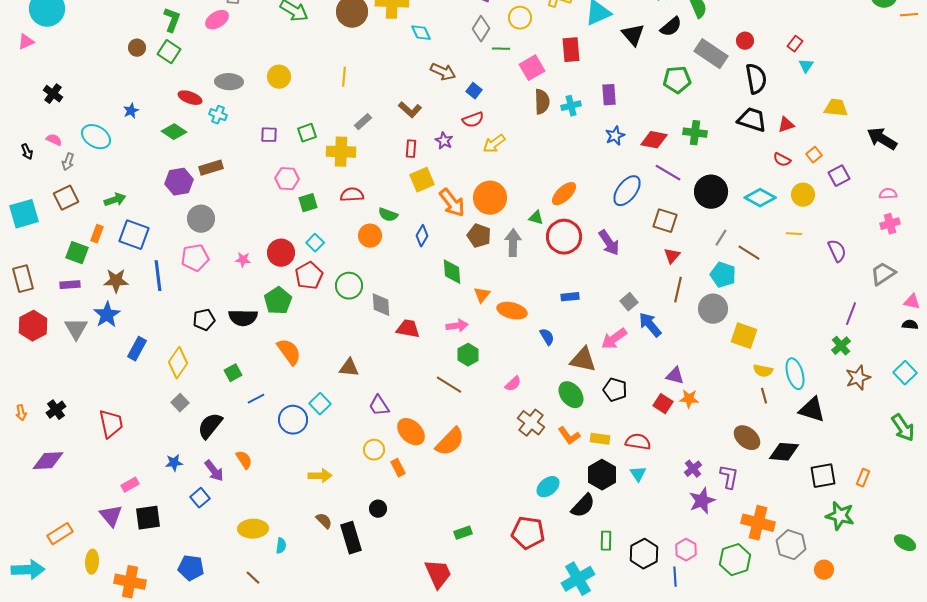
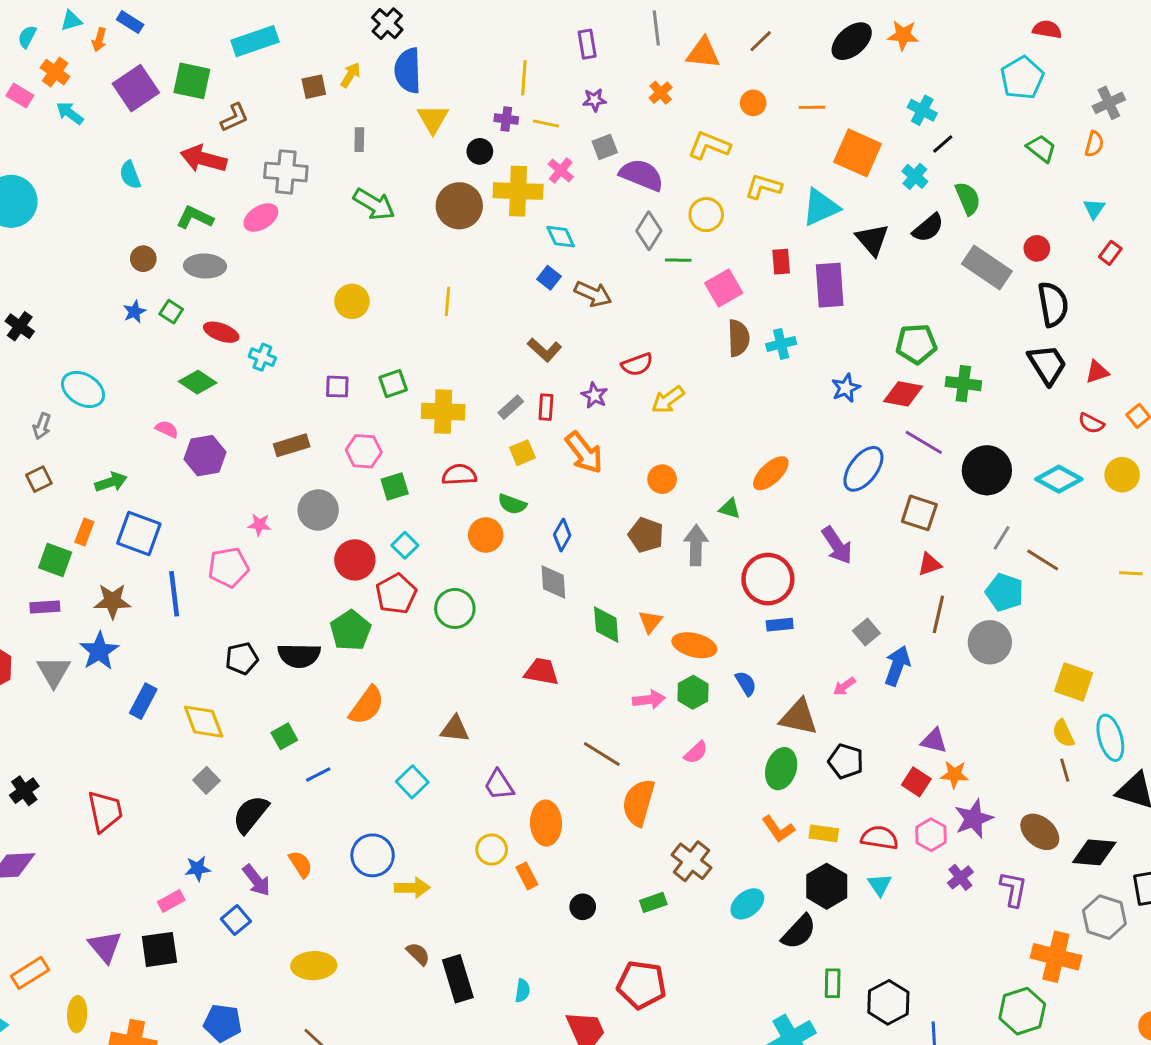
green L-shape: (172, 20) -> (195, 218), turned -85
red rectangle: (571, 50) -> (781, 262), size x0.7
green square: (169, 52) -> (171, 312), moved, size x0.7
cyan triangle: (806, 66) -> (1094, 209), moved
green pentagon: (677, 80) -> (916, 344), moved
gray ellipse: (229, 82) -> (205, 266), moved
blue square: (474, 91) -> (549, 278), moved
purple rectangle: (609, 95) -> (830, 285), moved, size x1.4
blue star: (131, 111) -> (134, 312), moved
black trapezoid: (752, 120) -> (1047, 364), turned 40
gray rectangle: (363, 122) -> (511, 407), moved
pink semicircle: (54, 140) -> (167, 429), moved
brown rectangle: (211, 168) -> (292, 445), moved
yellow square: (422, 180) -> (522, 453), moved, size x0.7
brown square: (66, 198) -> (39, 479), size x0.7
orange circle: (490, 198) -> (662, 479), size x0.6
orange arrow: (452, 203) -> (584, 453), moved
gray circle: (201, 219) -> (318, 510), moved
yellow line: (794, 234) -> (1131, 573), moved
red circle: (564, 237) -> (768, 579), moved
red triangle: (672, 256) -> (930, 564), turned 30
pink star: (243, 260) -> (259, 525), moved
green diamond: (452, 272) -> (606, 625), moved
gray diamond: (381, 305) -> (553, 582), moved
blue arrow: (650, 325) -> (897, 666), turned 60
pink arrow: (457, 326) -> (649, 700), moved
yellow square: (744, 336) -> (1074, 682), moved
pink arrow: (614, 339) -> (844, 686), size x0.6
orange semicircle: (289, 352) -> (367, 705), turned 72
green hexagon: (468, 355) -> (693, 692), moved
yellow diamond: (178, 363) -> (204, 722), turned -56
yellow semicircle: (763, 371) -> (1063, 733), turned 54
green ellipse: (571, 395) -> (781, 769), turned 56
blue circle: (293, 420) -> (373, 855), moved
brown cross: (531, 423) -> (691, 861), moved
orange ellipse: (411, 432) -> (546, 823), turned 44
orange semicircle: (450, 442) -> (639, 802), moved, turned 152
pink rectangle: (130, 485) -> (171, 901), moved
purple star: (702, 501) -> (974, 819), moved
black circle: (378, 509) -> (583, 907), moved
green rectangle: (463, 533) -> (653, 902), moved
red pentagon: (528, 533) -> (642, 985), moved
gray hexagon: (791, 545) -> (1104, 917), moved
cyan semicircle: (281, 546) -> (522, 991), moved
pink hexagon: (686, 550) -> (931, 835), moved

